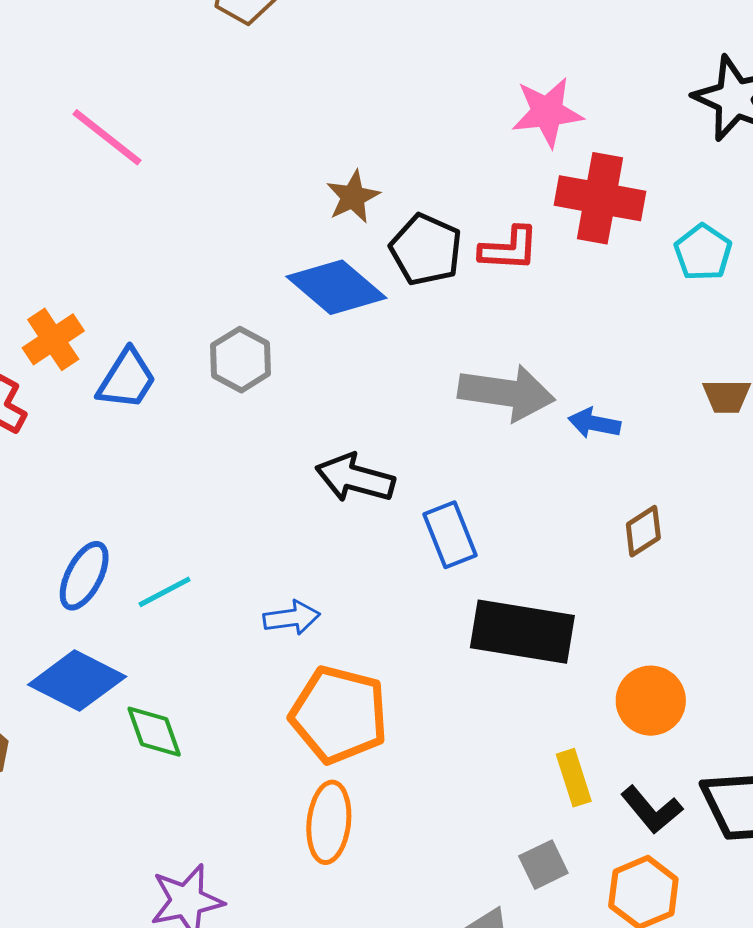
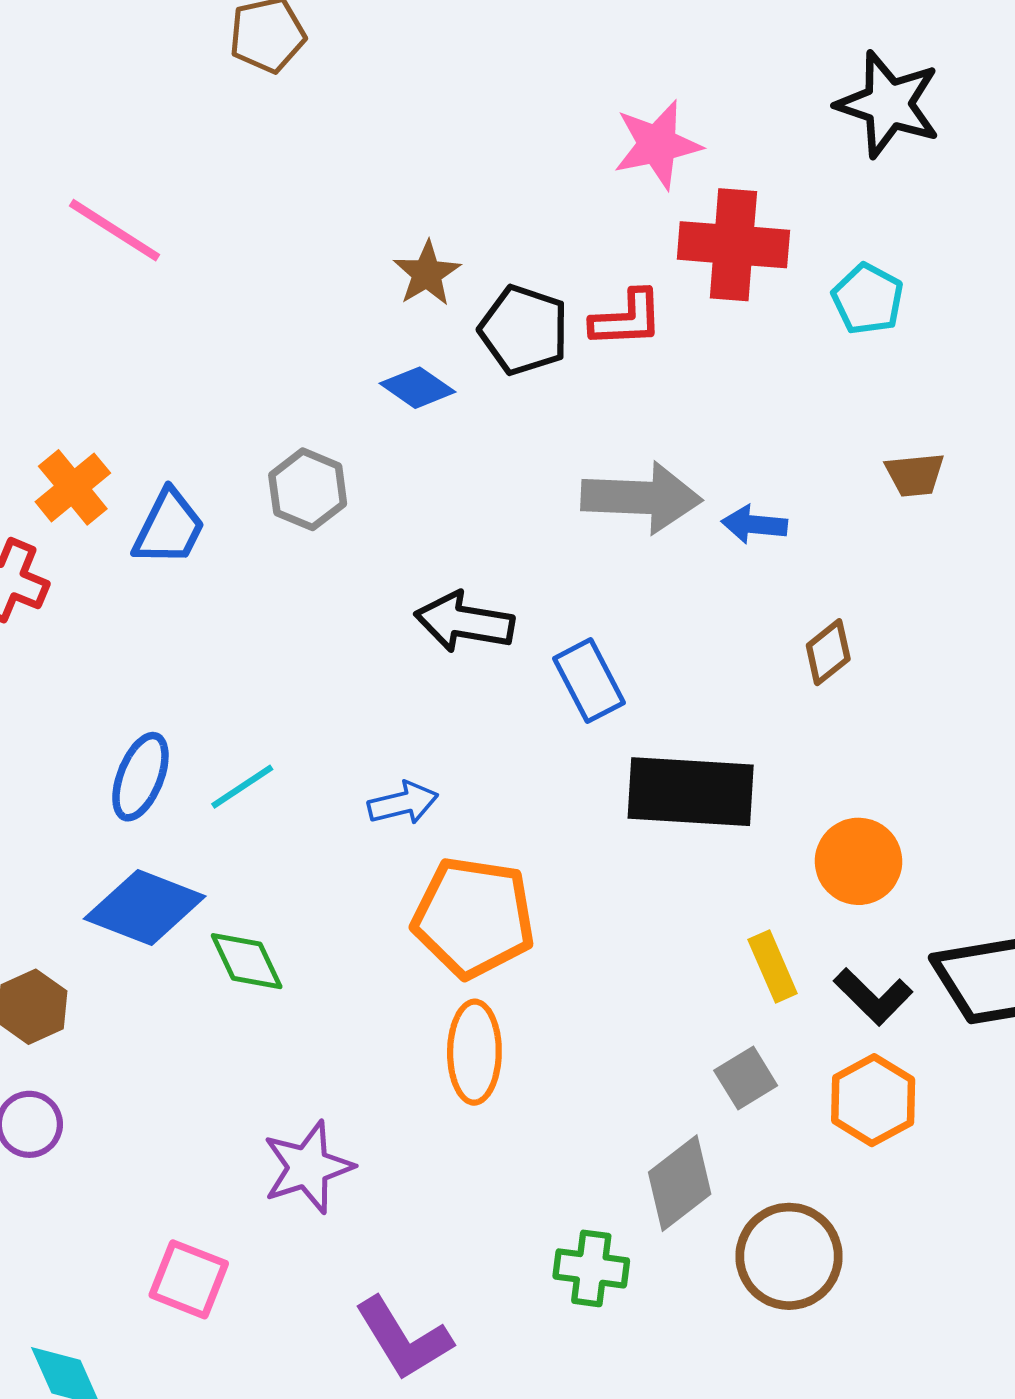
blue diamond: (336, 287) -> (418, 388), size x0.6

